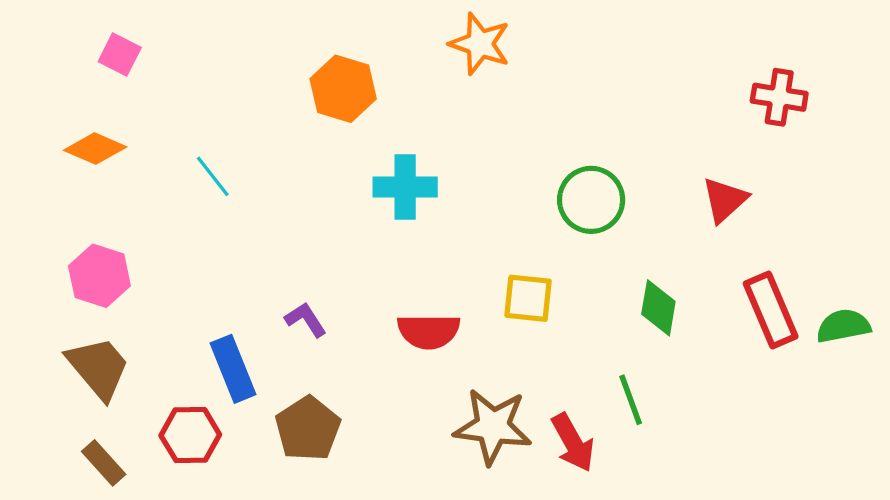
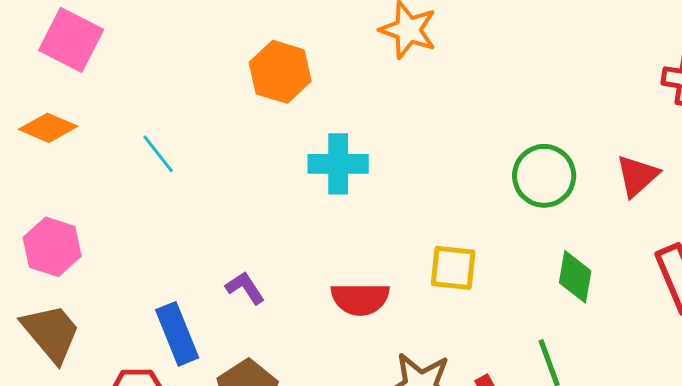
pink square: (120, 55) -> (71, 40), size x1.6
green circle: (591, 200) -> (544, 176), moved

